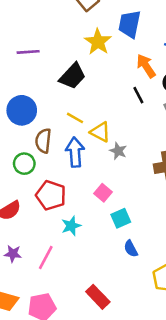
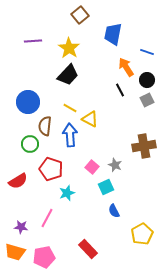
yellow star: (98, 42) -> (69, 48), moved
purple line: (28, 52) -> (33, 41), moved
gray star: (118, 151) -> (115, 165), moved
purple star: (13, 254) -> (21, 227), moved

